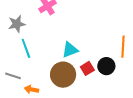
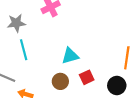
black circle: (106, 66) -> (117, 86), moved
brown circle: (63, 75) -> (60, 81), size x0.6

